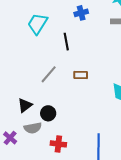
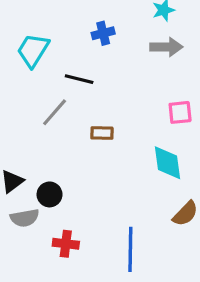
black line: (66, 42) -> (79, 79), turned -66
gray line: (49, 74) -> (55, 112), moved

